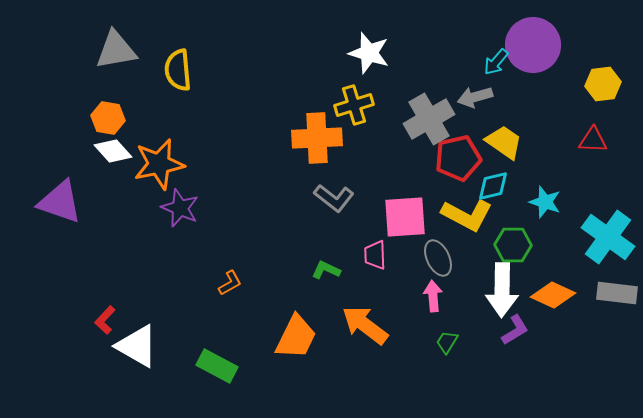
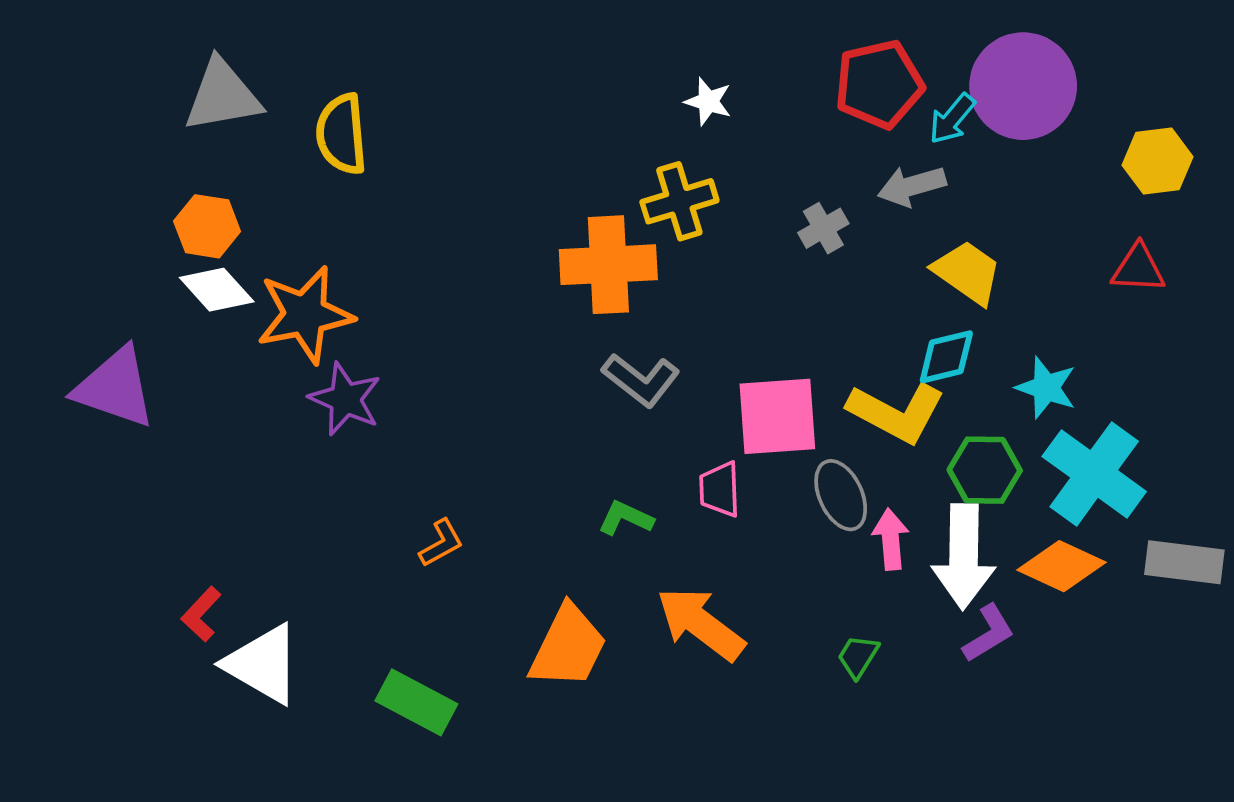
white star: (369, 53) -> (708, 101), size x0.6
gray cross: (429, 119) -> (823, 228), size x0.5
red pentagon: (458, 158) -> (879, 84), moved
cyan cross: (608, 237) -> (1094, 474), moved
pink arrow: (433, 296) -> (891, 539), moved

